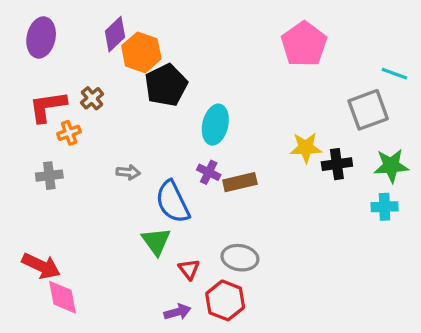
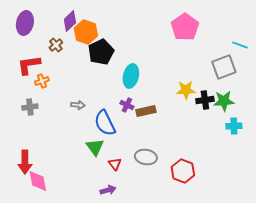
brown cross: (92, 98) -> (56, 45), moved
green star: (391, 166) -> (224, 101), moved
red arrow: (41, 266) -> (25, 162), turned 65
red hexagon: (225, 300) -> (183, 171), moved

